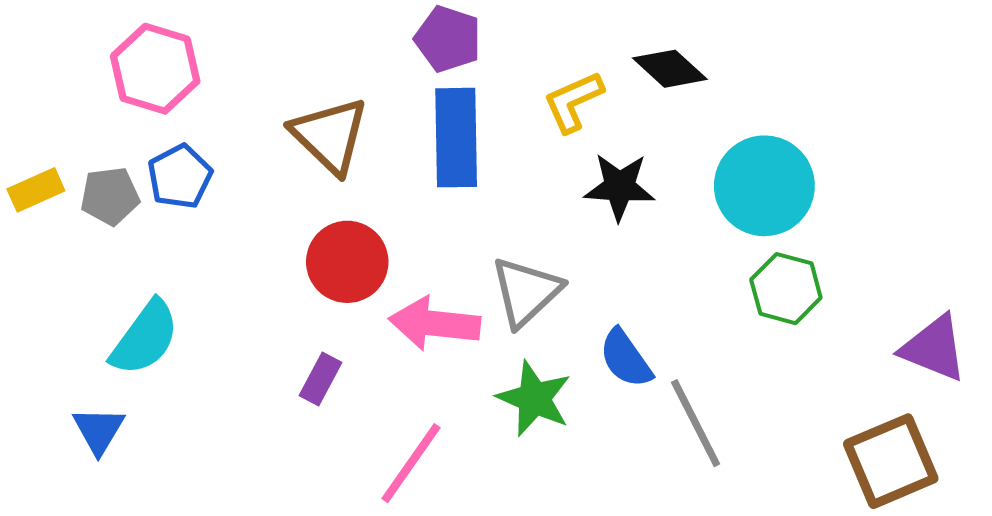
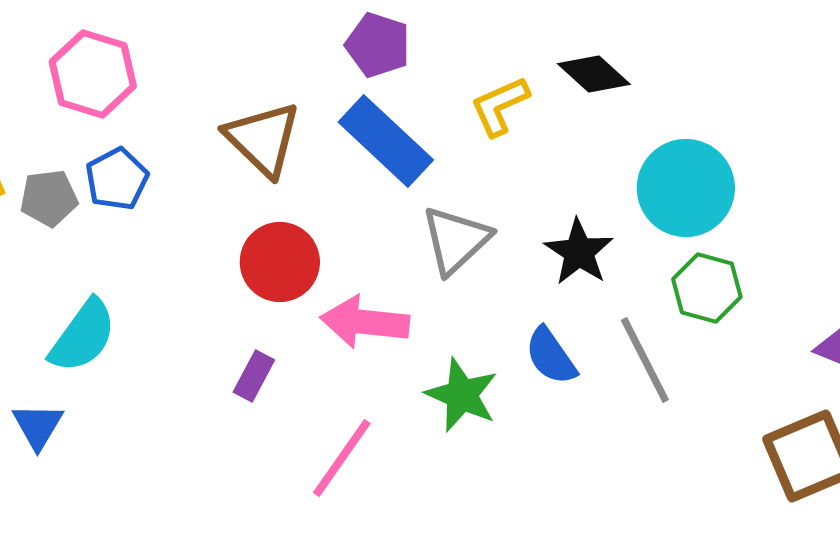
blue rectangle: (456, 138) -> (386, 141), turned -46
black star: (620, 187) -> (579, 252), moved, turned 30
gray triangle: (526, 292) -> (456, 240), moved
gray line: (696, 423) -> (645, 360), moved

